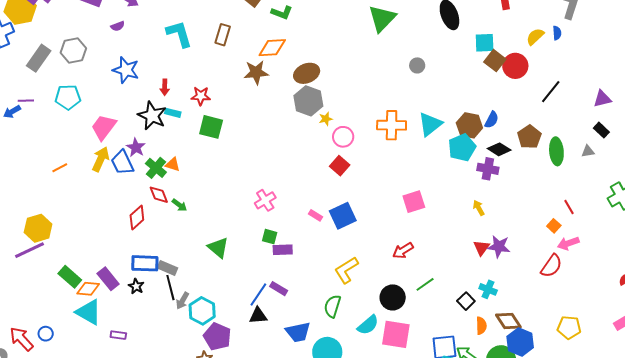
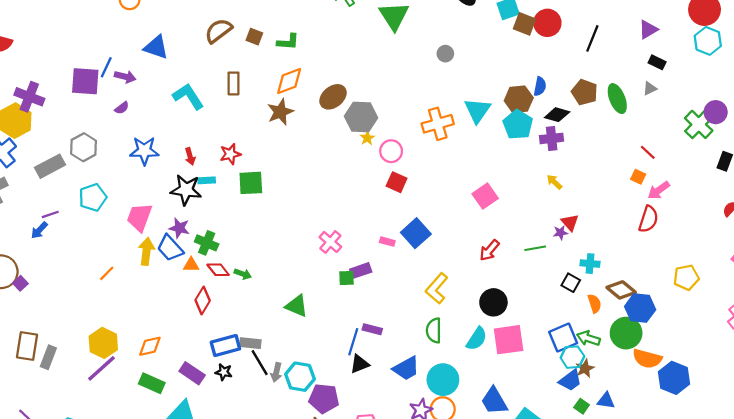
gray rectangle: (39, 58) -> (50, 166), turned 44
gray hexagon: (308, 101) -> (361, 117), moved
orange triangle: (173, 164) -> (191, 265), moved
purple star: (499, 246) -> (560, 233), moved, size x0.6
purple rectangle: (283, 250) -> (361, 271), moved
green line: (425, 284) -> (535, 248), moved, turned 42
orange diamond: (88, 289) -> (150, 346), moved

